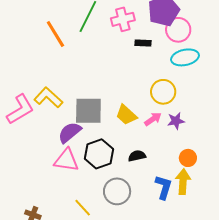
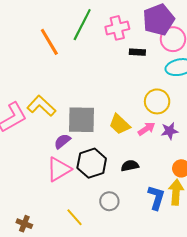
purple semicircle: (70, 132) -> (62, 141), size x0.7
pink triangle: (66, 160) -> (59, 169), turned -40
gray circle: (117, 191) -> (109, 201), size x0.7

